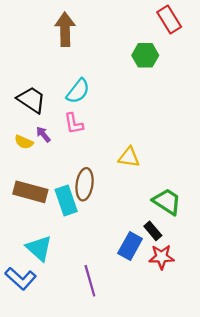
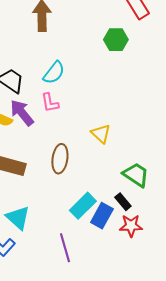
purple arrow: (43, 134) -> (22, 113), size x1.8
yellow triangle: (129, 157) -> (101, 134), turned 35
cyan rectangle: (66, 201) -> (83, 206), moved, turned 64

